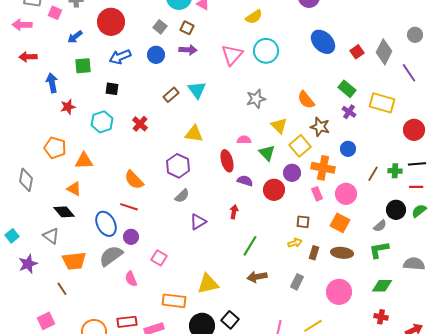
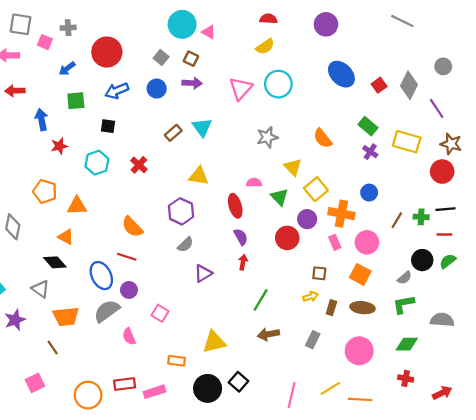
brown star: (320, 127) -> (451, 144), moved
purple semicircle: (245, 181) -> (241, 237), moved, turned 42
orange rectangle: (174, 301) -> (177, 361), size x0.7

